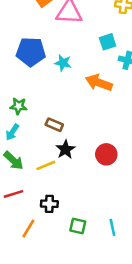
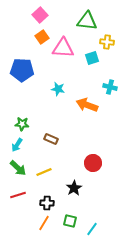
cyan square: (108, 42) -> (92, 58), moved
blue pentagon: (31, 52) -> (22, 70), moved
black star: (65, 149) -> (74, 188), moved
cyan line: (112, 227) -> (92, 229), moved, turned 48
orange line: (28, 229) -> (44, 223), moved

